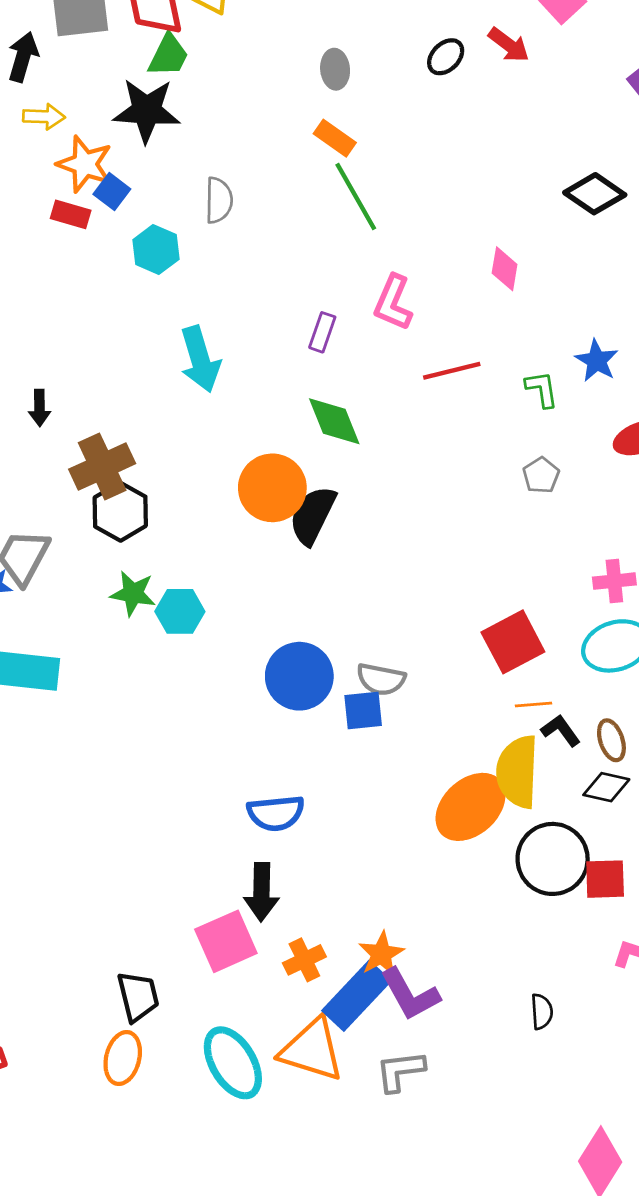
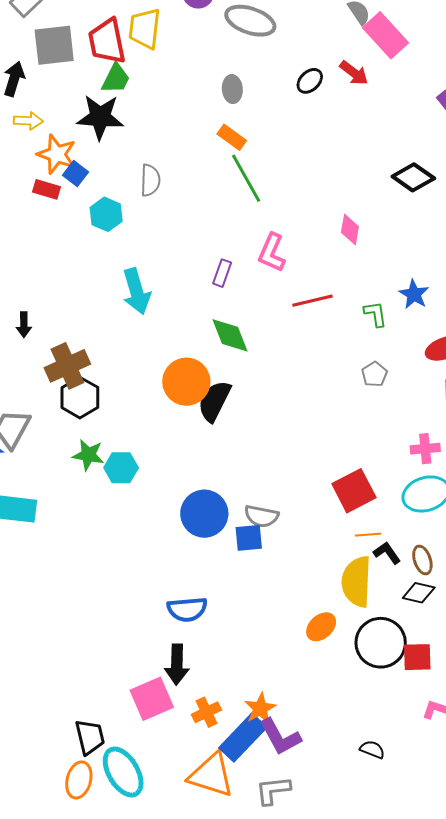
orange ellipse: (471, 807) -> (321, 627), moved, size x0.6
black semicircle: (542, 1012) -> (372, 749), turned -65
cyan ellipse: (233, 1063) -> (123, 772), moved

